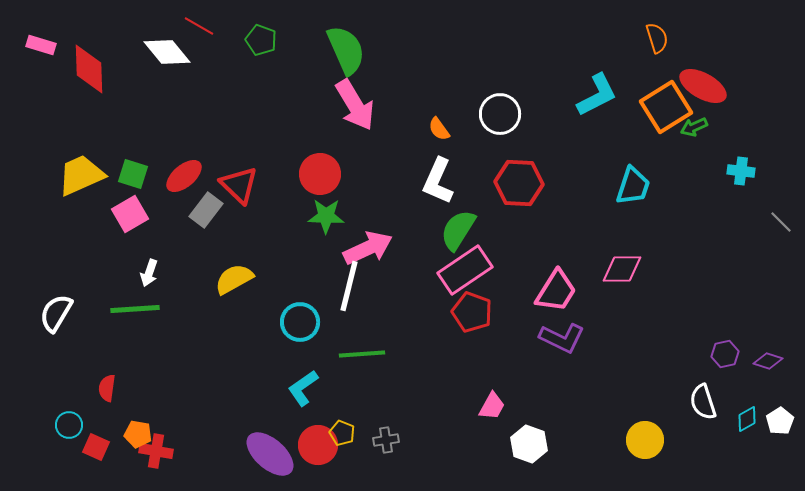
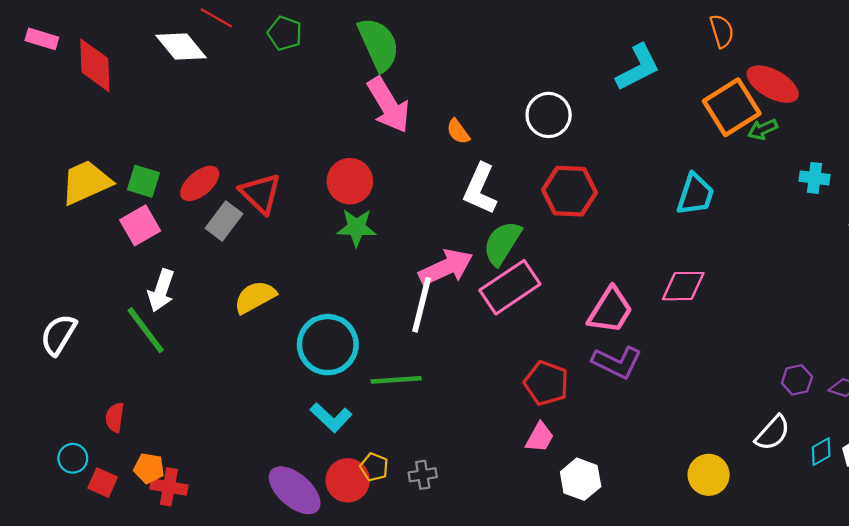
cyan L-shape: (597, 95) -> (638, 68), moved
orange semicircle: (439, 129) -> (458, 132), moved
pink arrow: (368, 248) -> (446, 267), moved
white arrow: (149, 273) -> (161, 290), size x1.4
white line: (349, 286) -> (422, 305), moved
green line: (135, 309) -> (146, 330), turned 57
red pentagon: (472, 312) -> (546, 383), moved
cyan circle: (300, 322) -> (328, 345), size x1.4
cyan L-shape: (303, 388) -> (331, 417), turned -102
white semicircle: (703, 402) -> (773, 433), turned -120

